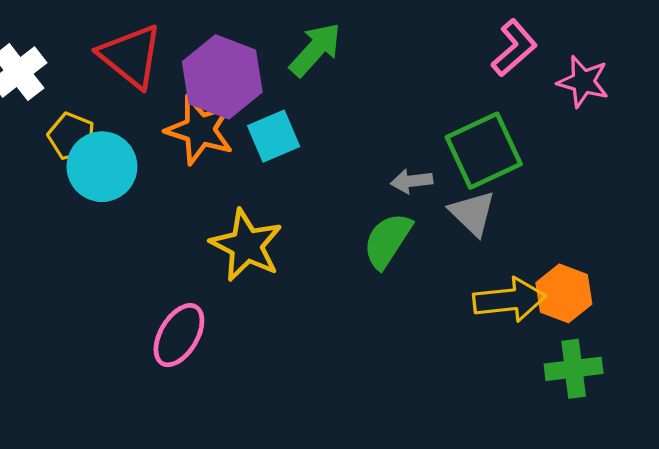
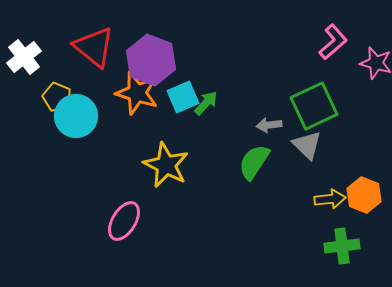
green arrow: (315, 50) -> (206, 103), moved, size x0.7
yellow arrow: (509, 300) -> (330, 199), size x0.7
green cross: (574, 369) -> (342, 246), moved

